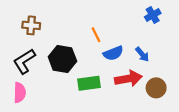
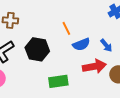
green rectangle: (89, 83) -> (58, 81), moved

